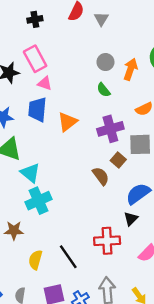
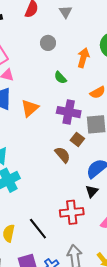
gray triangle: (101, 19) -> (66, 12), moved
gray circle: (105, 62) -> (48, 43), moved
purple cross: (110, 129) -> (69, 112), turned 30

